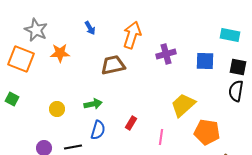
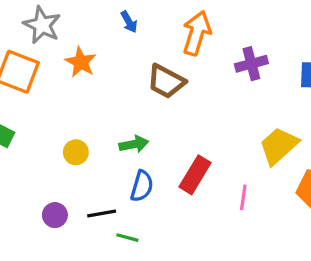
orange star: (60, 53) -> (81, 62), turned 30
brown trapezoid: (113, 65) -> (166, 81), turned -140
red rectangle: (131, 123) -> (195, 175), size x1.6

